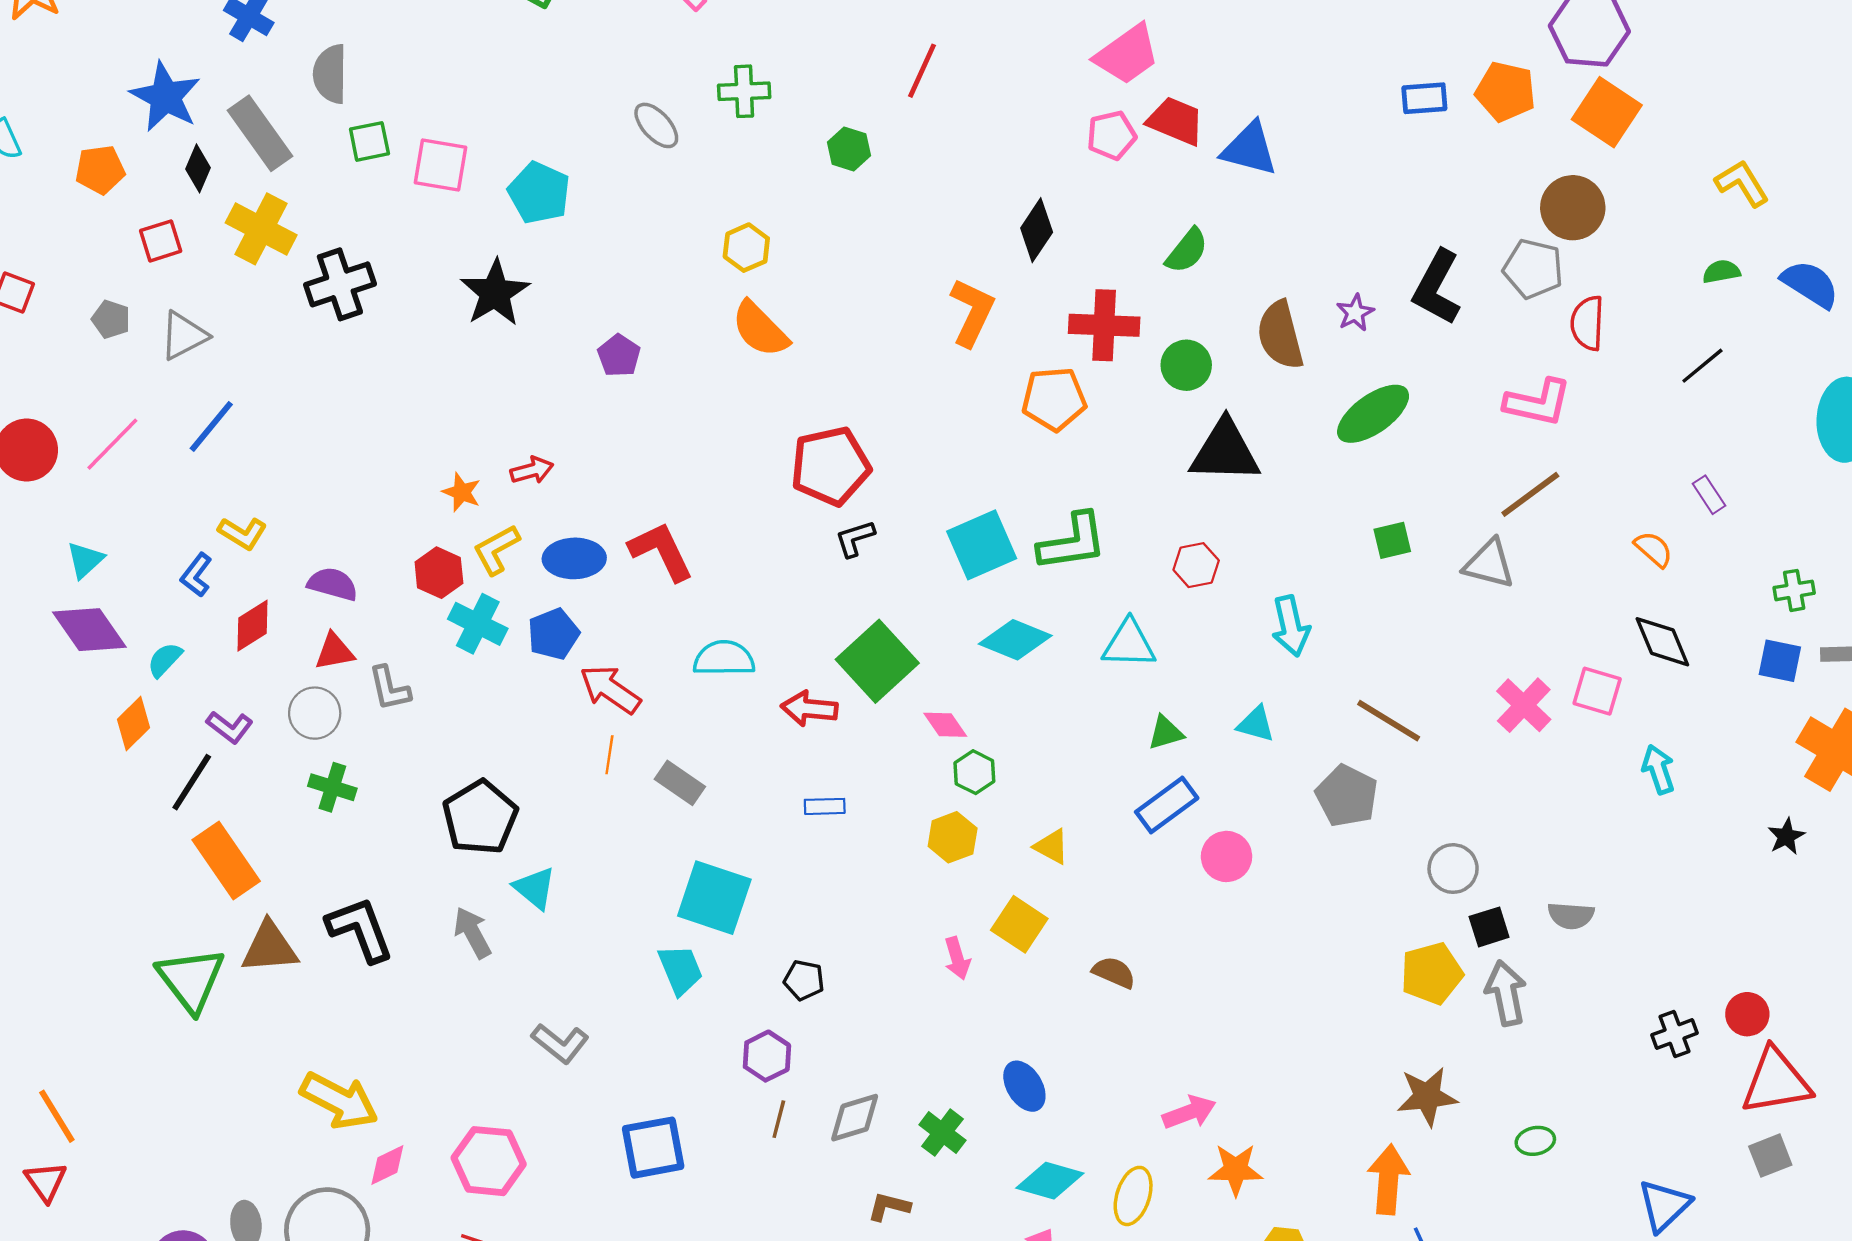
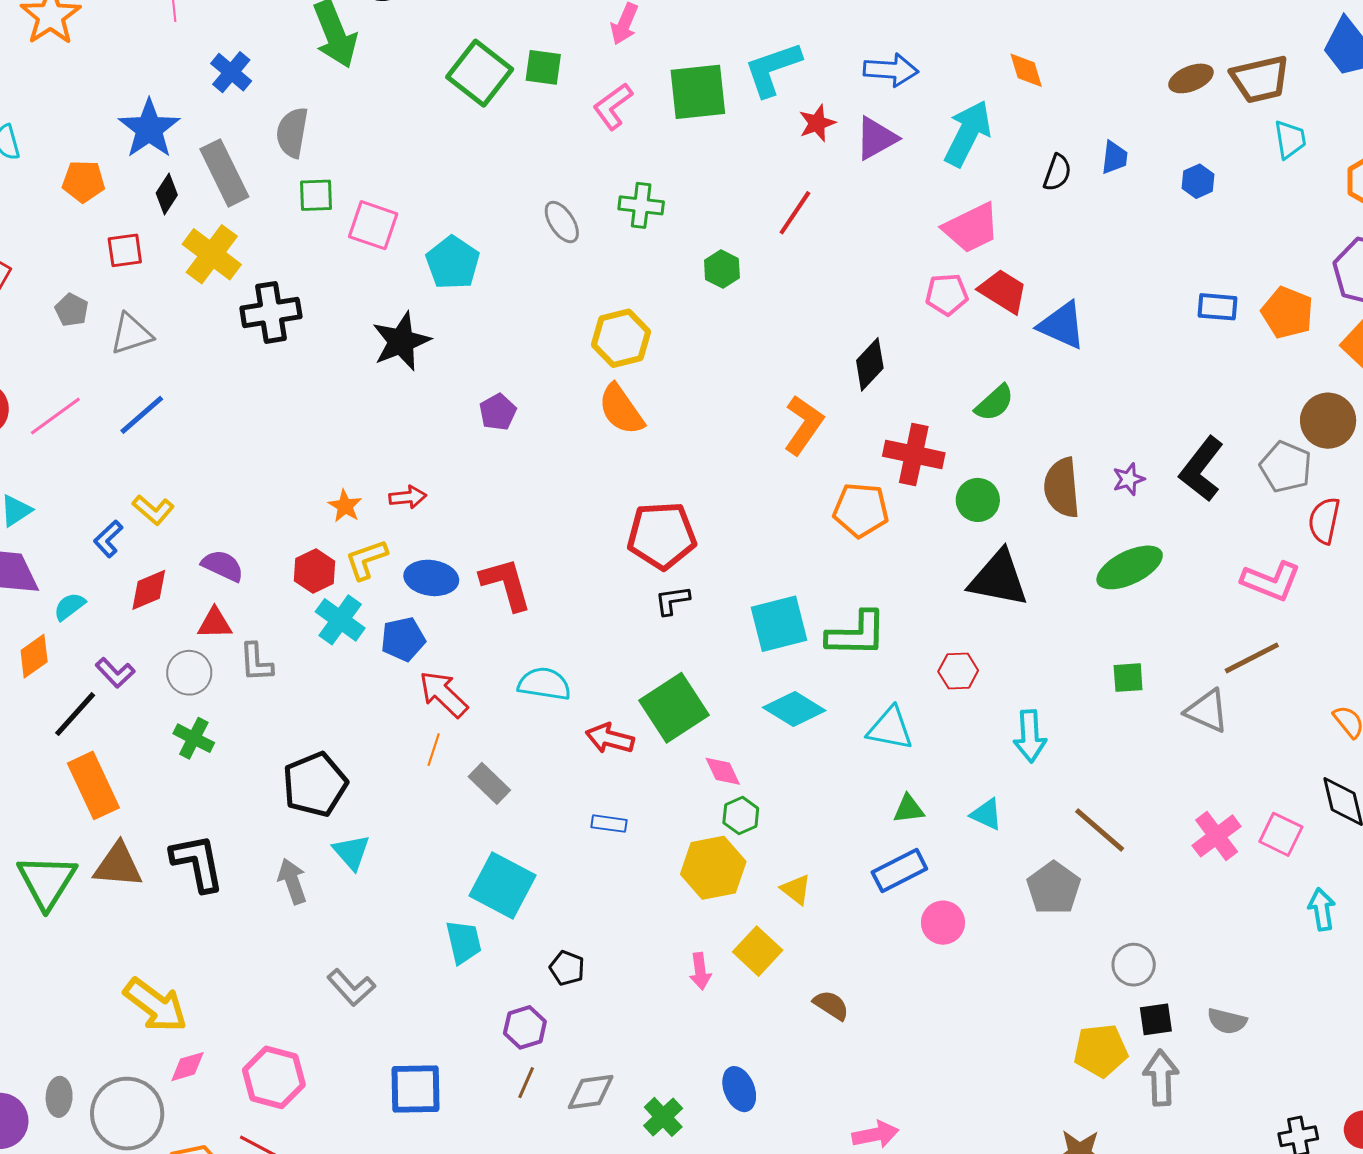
yellow hexagon: (746, 248) -> (621, 338), size x1.4
yellow hexagon: (953, 837) -> (713, 868), size x1.5

